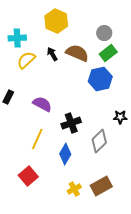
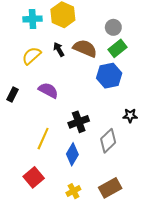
cyan cross: (17, 38) -> (33, 19), moved
purple semicircle: (42, 104) -> (48, 90), moved
yellow cross: (74, 189) -> (73, 191), moved

